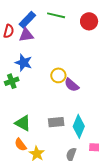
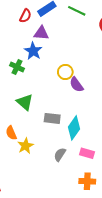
purple triangle: (26, 35) -> (41, 33), moved
green cross: (12, 81) -> (17, 67), turned 32
green triangle: (23, 123) -> (25, 102), moved

